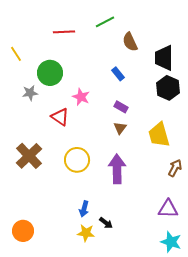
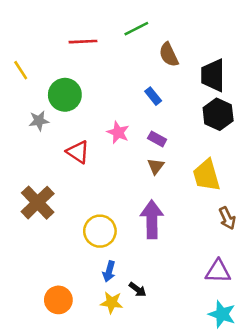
pink star: (81, 97) -> (118, 132), moved
yellow circle: (77, 160) -> (100, 231), moved
brown arrow: (175, 168) -> (227, 218), turned 126
orange circle: (23, 231) -> (58, 300), moved

